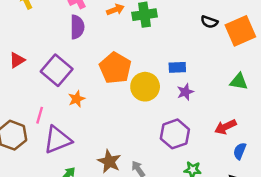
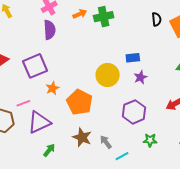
black semicircle: (209, 22) -> (157, 19), turned -112
orange pentagon: (115, 68) -> (80, 102), moved
purple square: (57, 70) -> (35, 66), turned 30
pink line: (40, 115) -> (23, 103), turned 56

